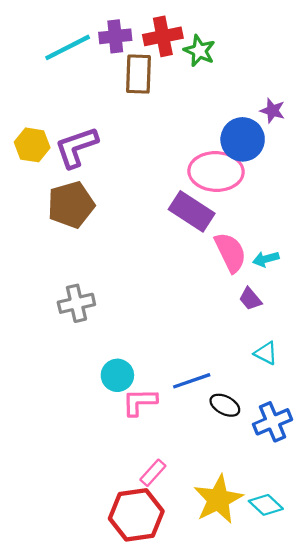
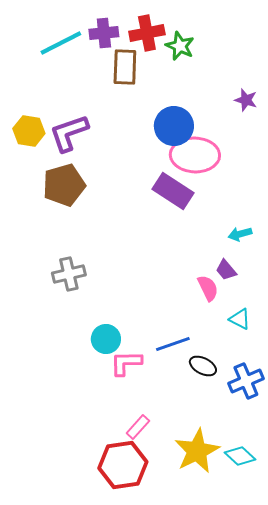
blue circle: (243, 139) -> (174, 126), moved
pink semicircle: (230, 252) -> (208, 288), moved, size x0.7

